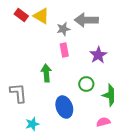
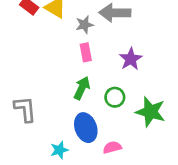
green arrow: (46, 73) -> (82, 88), moved, turned 30
pink semicircle: (103, 122) -> (112, 147), moved
cyan star: (32, 124) -> (59, 150), moved

